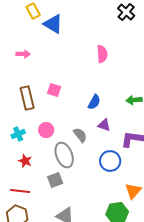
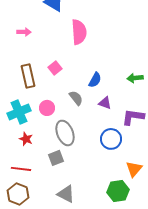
pink semicircle: (102, 54) -> (79, 32), moved, size x1.4
pink square: (54, 90) -> (55, 68), turned 32
cyan cross: (18, 134) -> (19, 112), size x1.6
gray semicircle: (80, 135) -> (76, 98), moved

